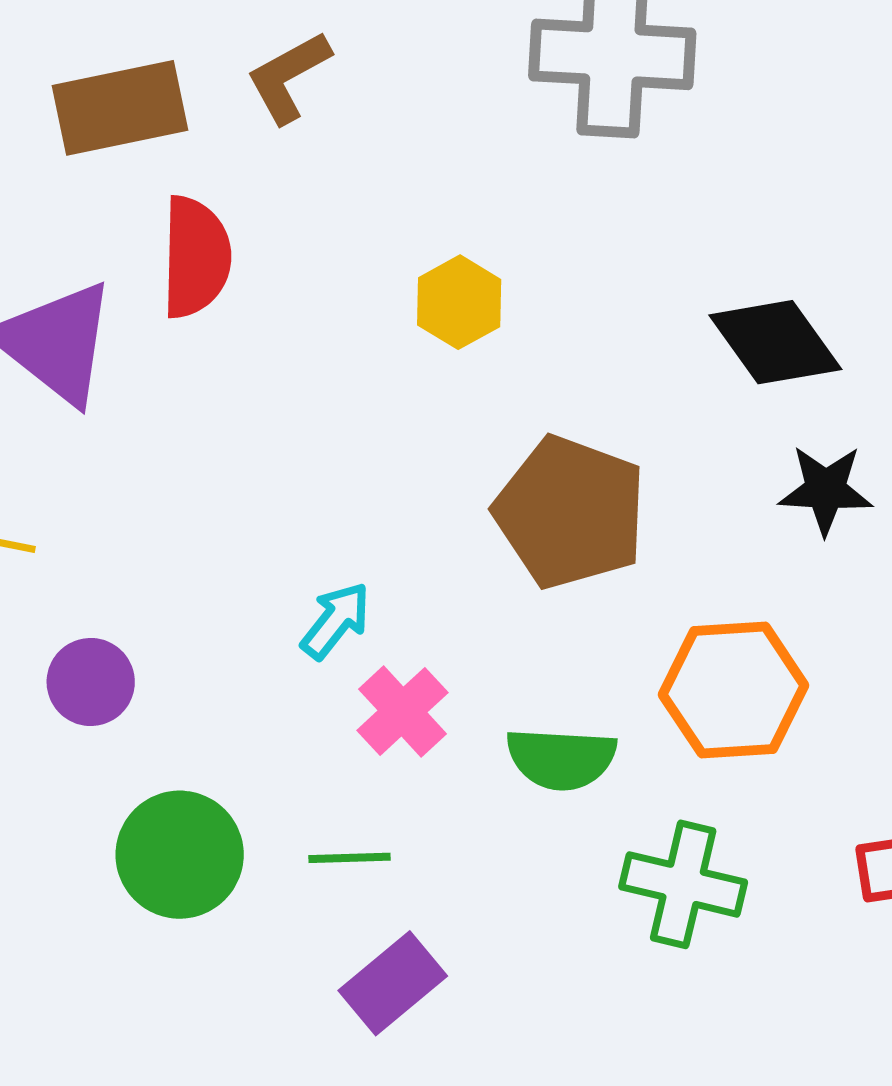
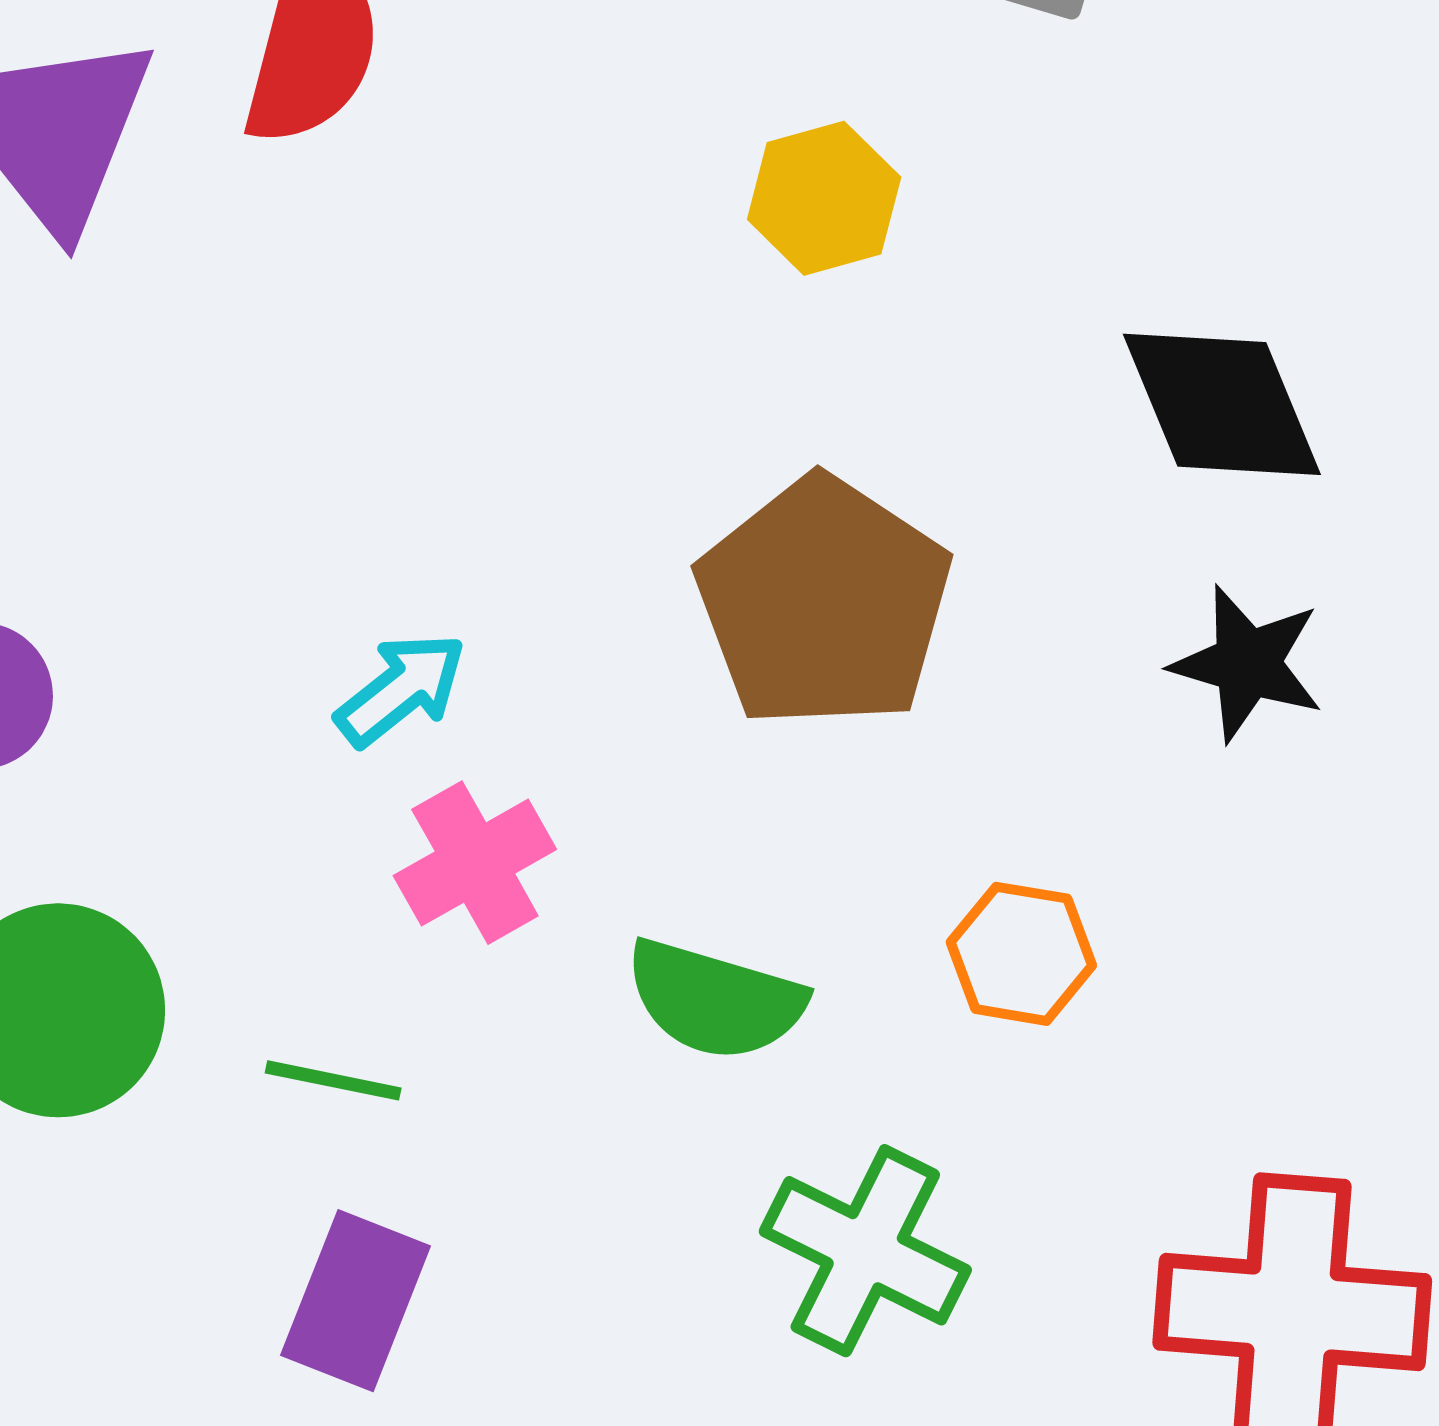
yellow hexagon: (459, 302) -> (824, 198), moved
orange hexagon: (734, 690) -> (1021, 954), size x0.6
purple rectangle: (393, 983) -> (356, 1301), turned -42

